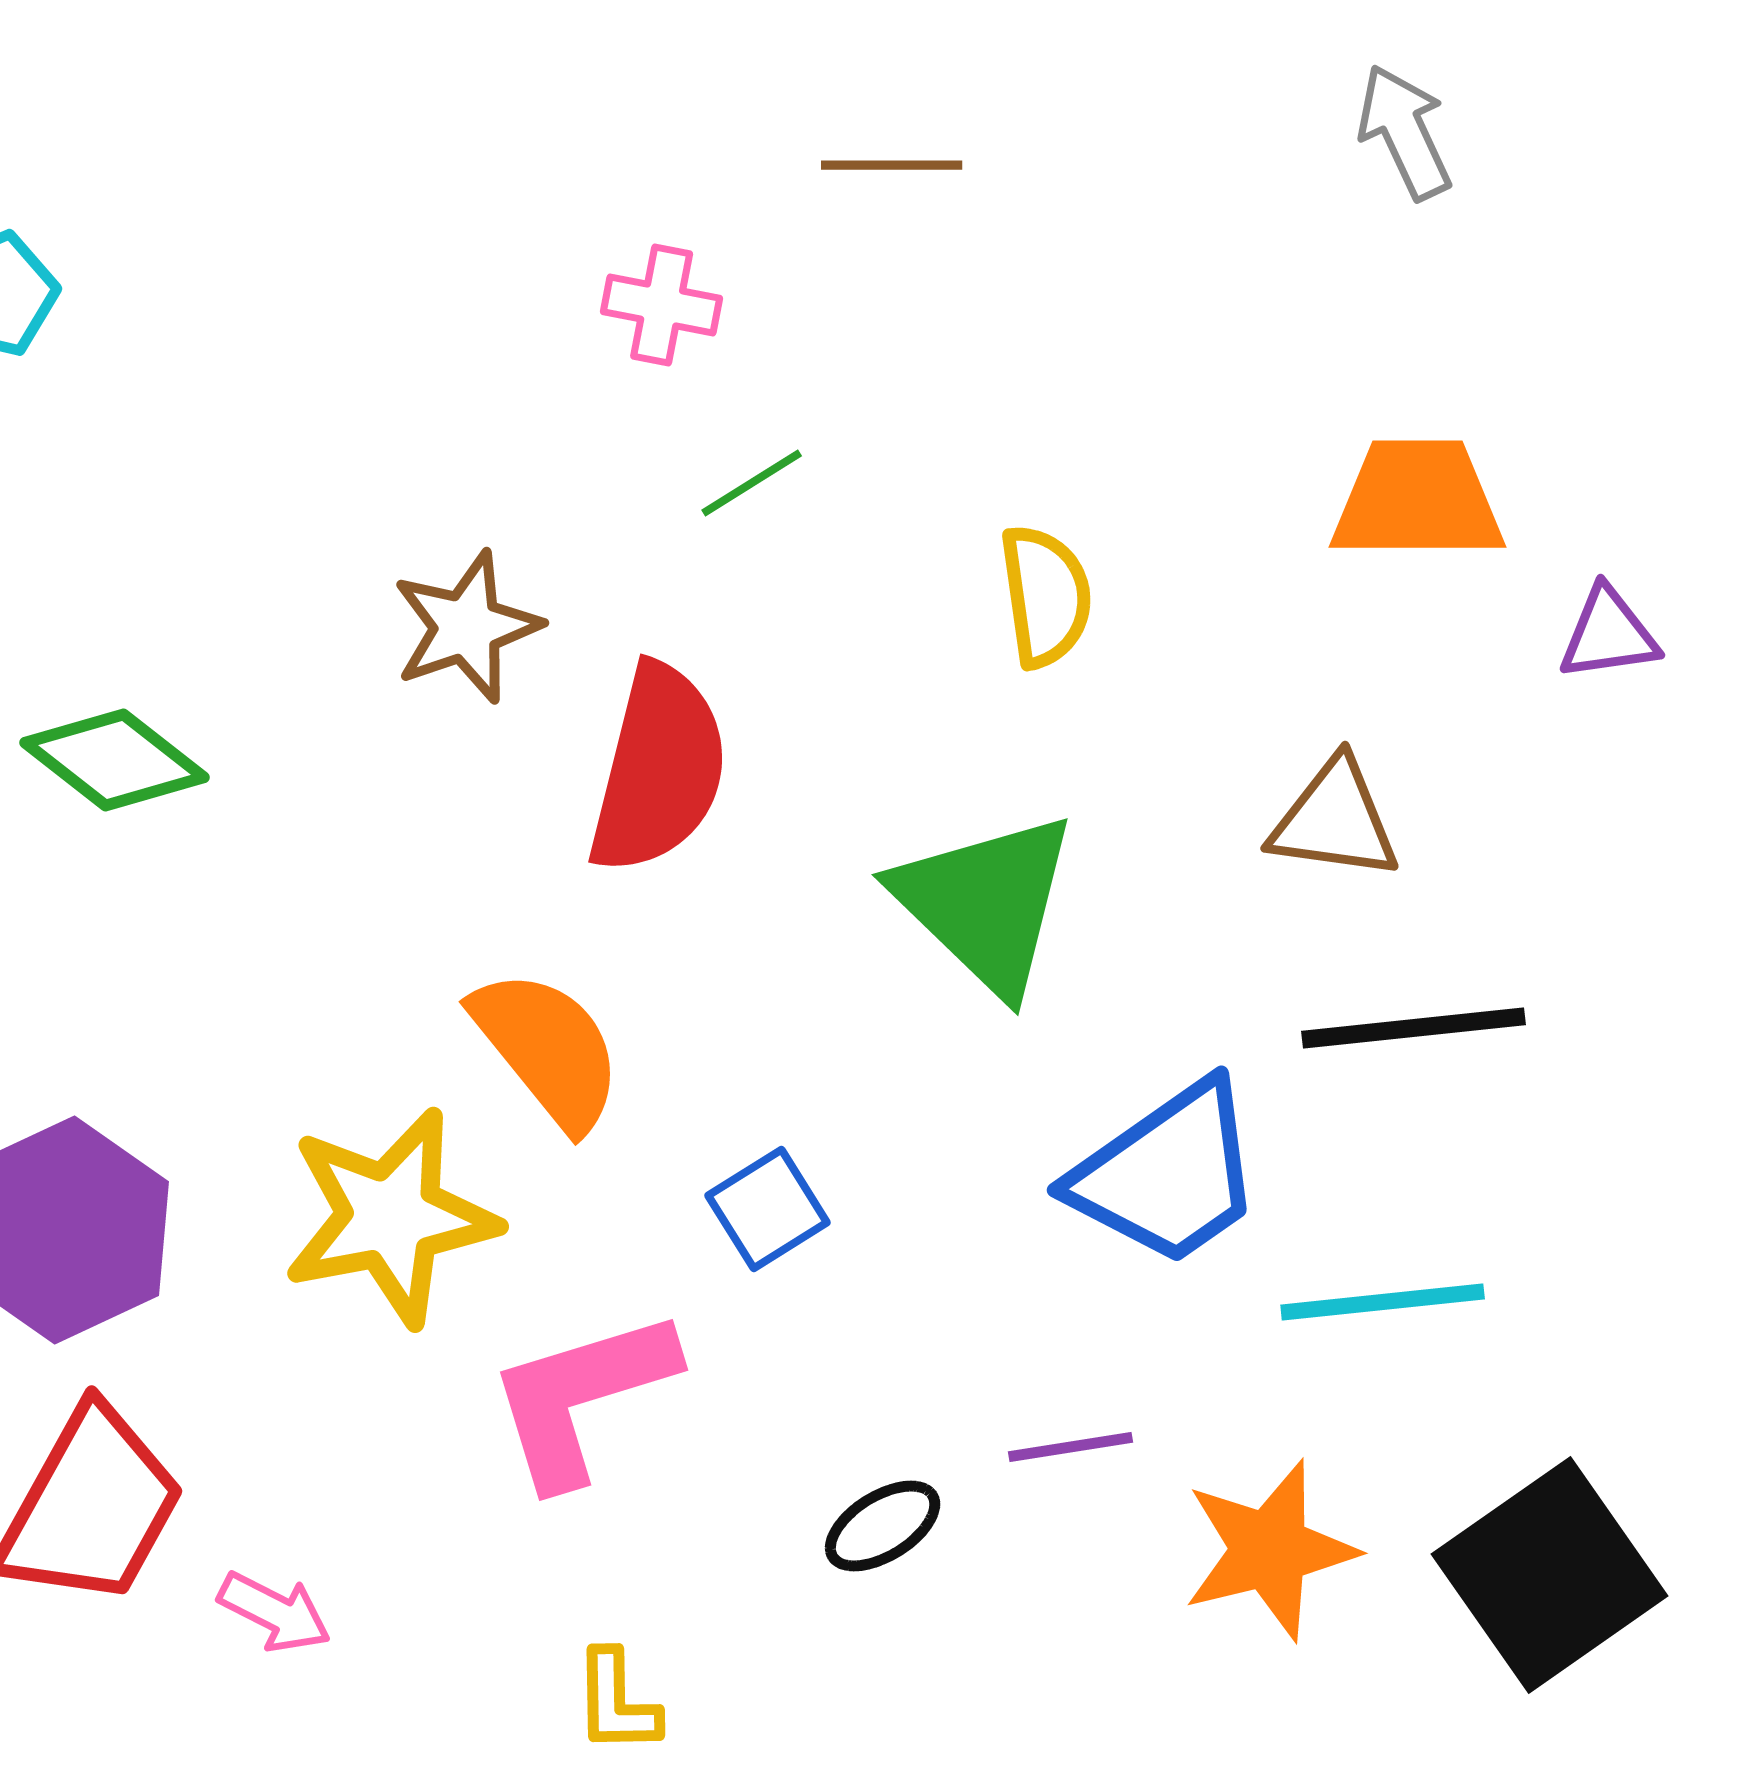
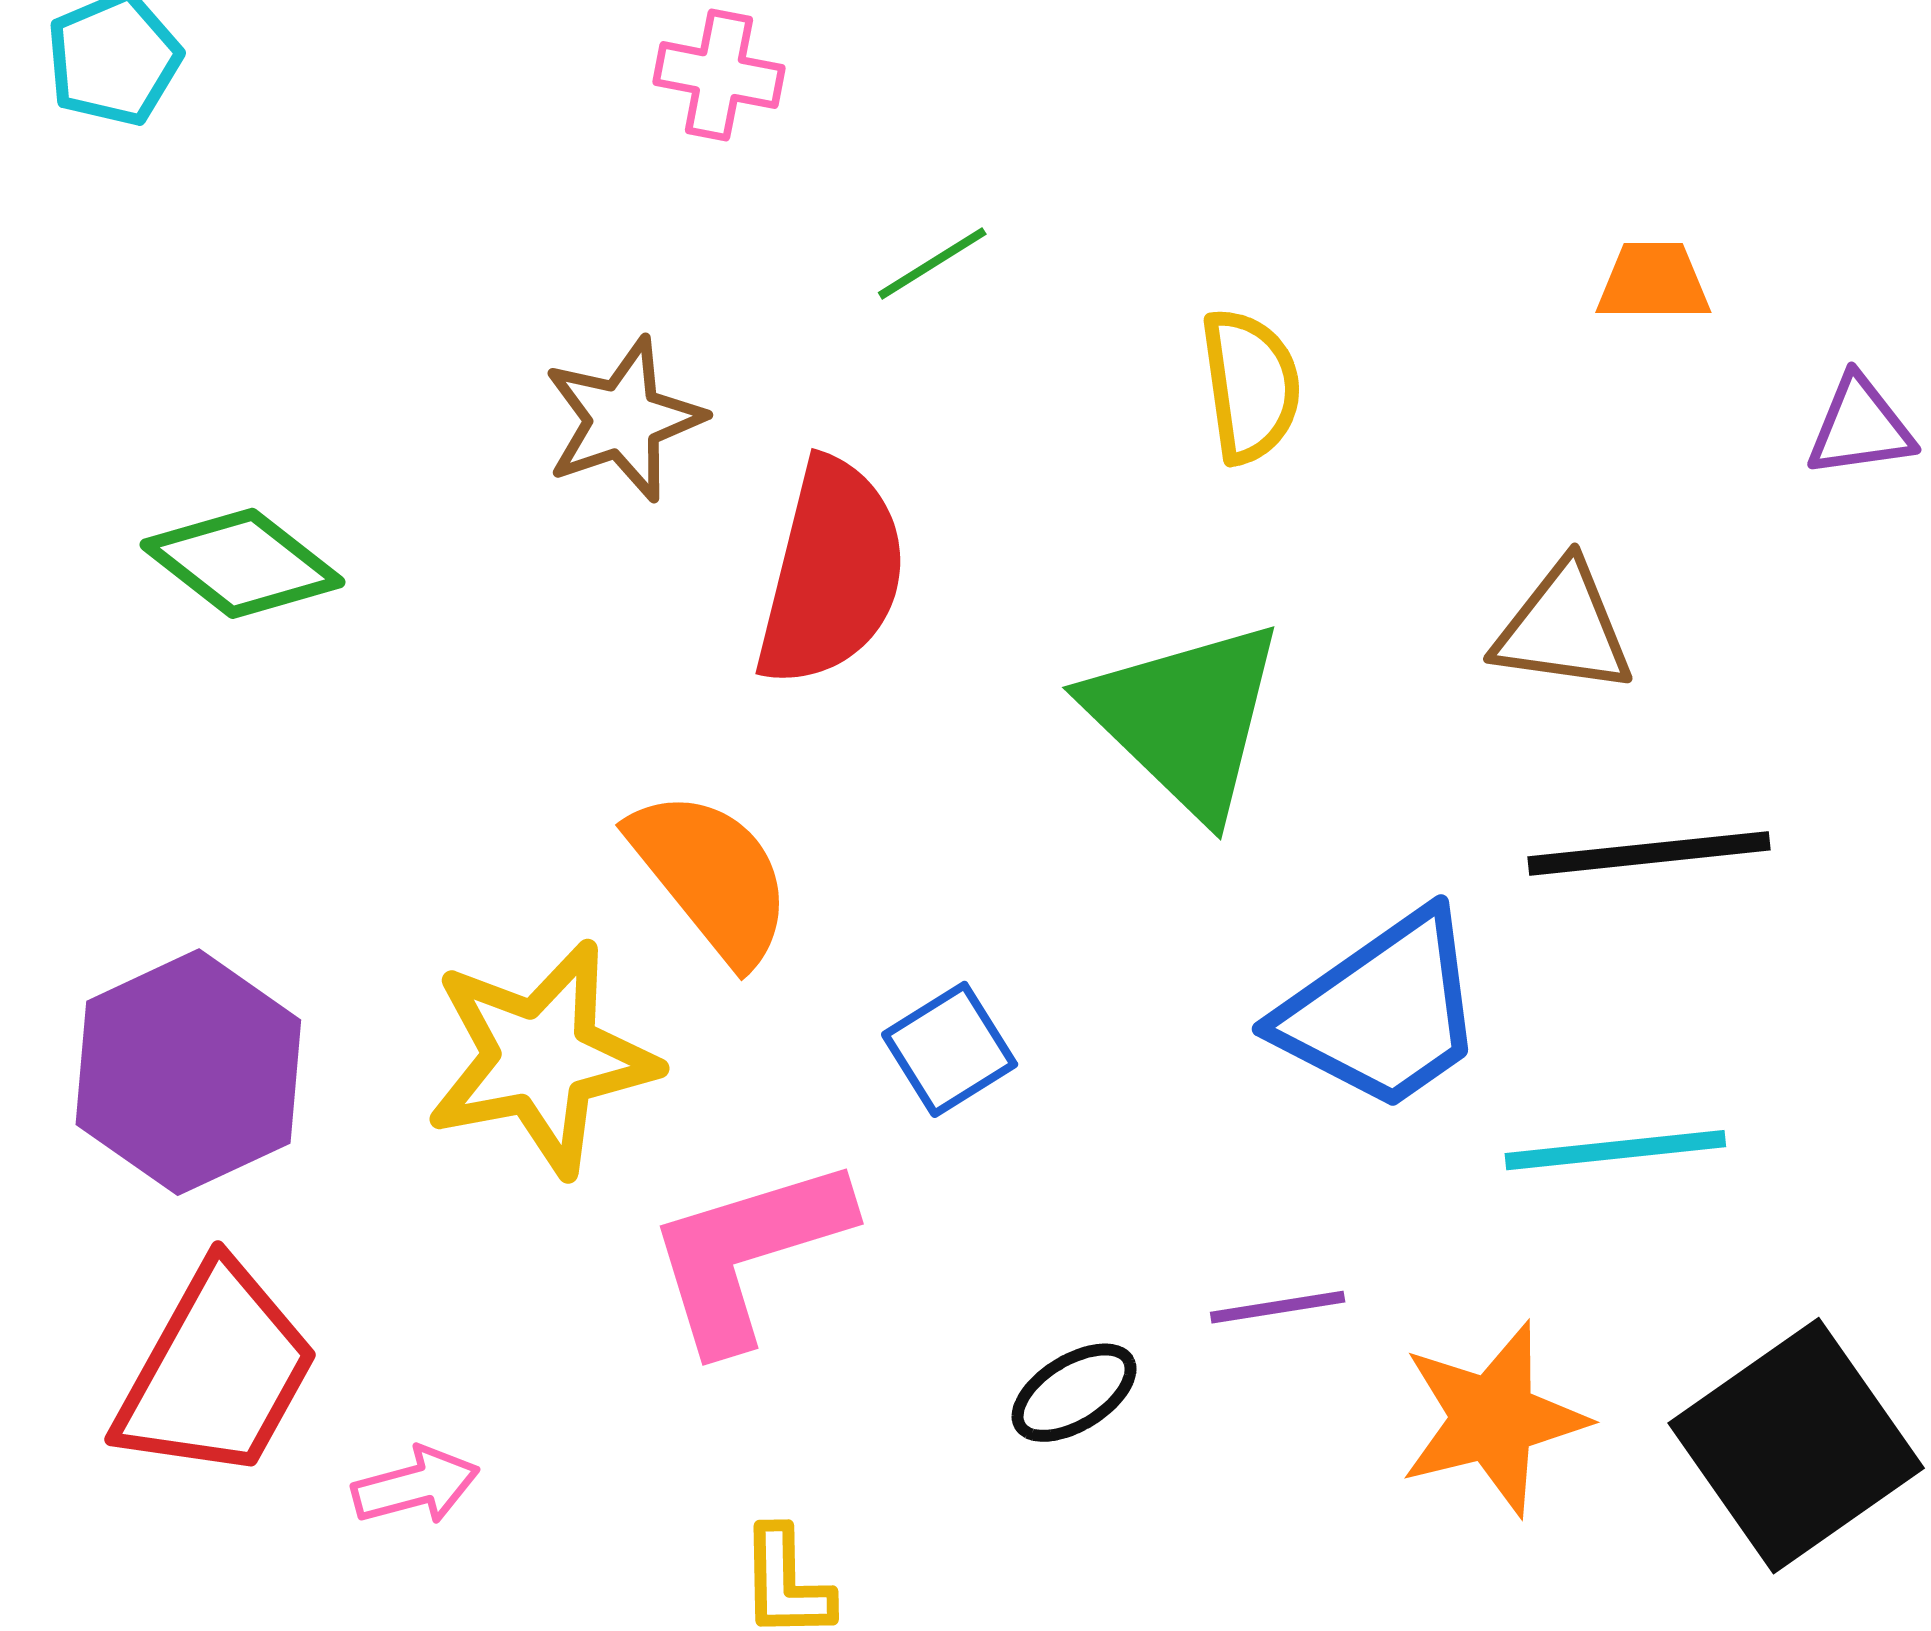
pink cross: (662, 305) -> (719, 75), moved
orange trapezoid: (1418, 500) -> (1653, 282), size x0.6
pink arrow: (275, 1612) -> (416, 1486), turned -42

